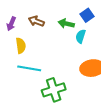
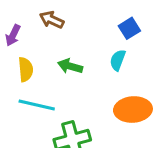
brown arrow: (36, 21) -> (52, 20), moved
green arrow: (66, 24) -> (70, 66), moved

